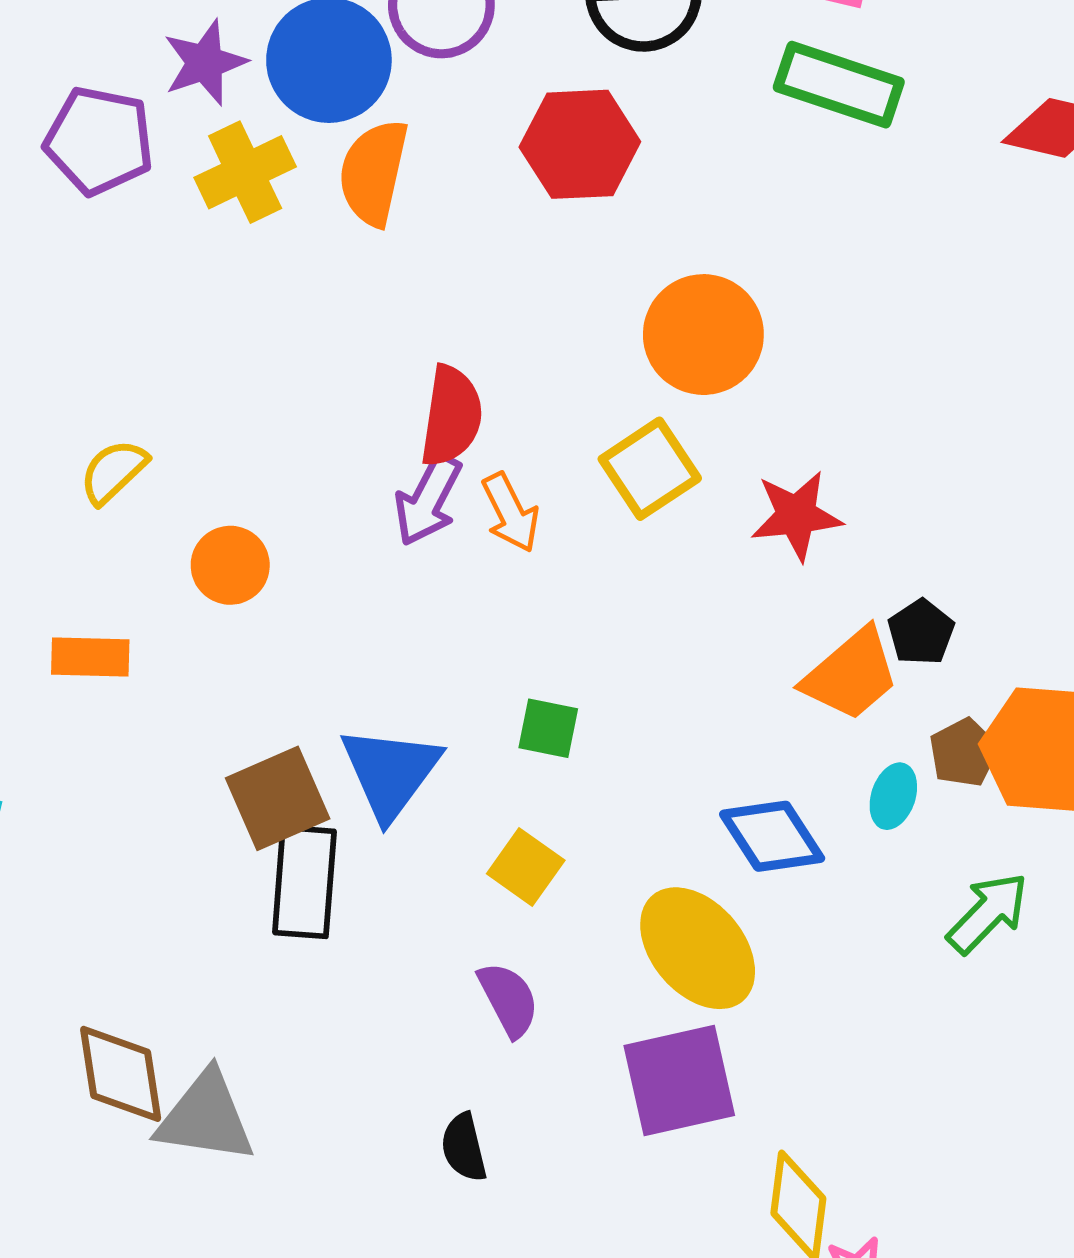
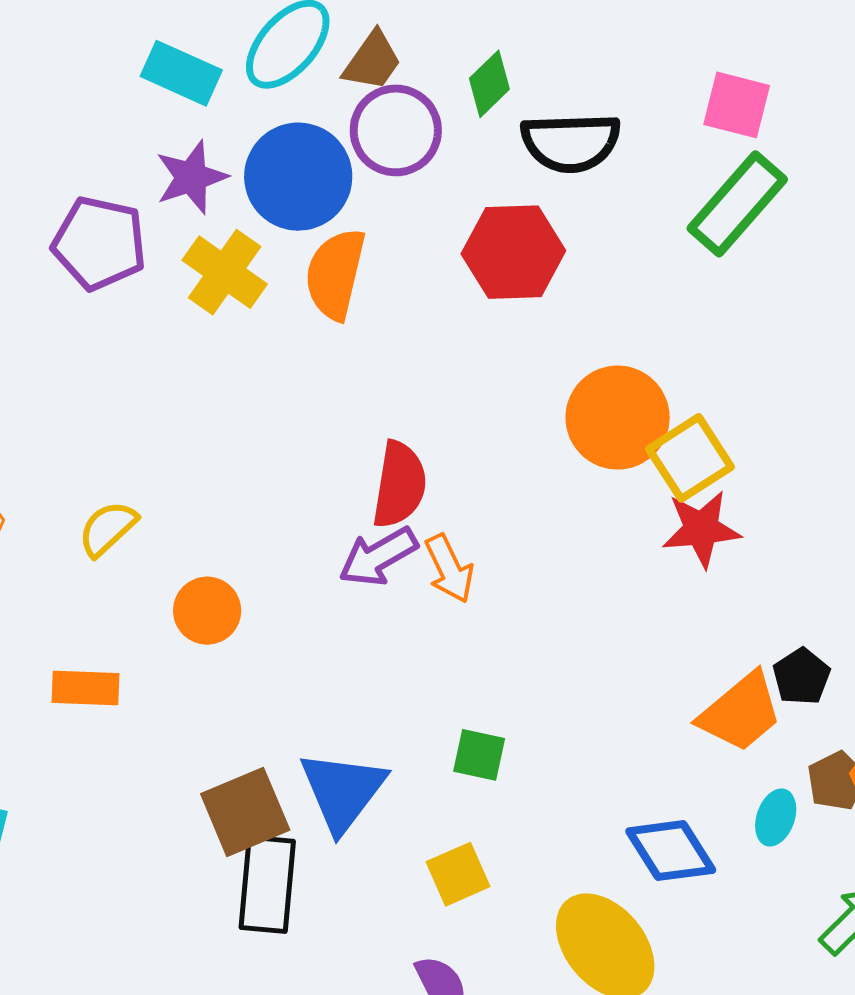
green rectangle: (839, 85) -> (737, 204), turned -68
yellow cross: (245, 172) -> (225, 272), turned -30
yellow square: (650, 469) -> (690, 458), moved
purple arrow: (428, 500) -> (378, 557), turned 32
red star: (796, 515) -> (701, 529), moved
yellow square: (526, 867) -> (458, 874), turned 30

